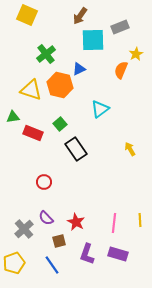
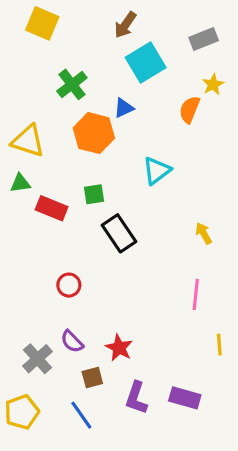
gray rectangle: (120, 27) -> (204, 39), moved
cyan square: (93, 40) -> (146, 63), turned -30
yellow triangle: (31, 90) -> (28, 141), moved
green square: (60, 124) -> (94, 194), turned 32
pink line: (114, 223) -> (196, 294), moved

